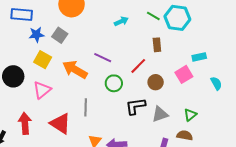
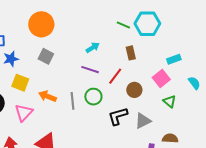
cyan arrow: (121, 21) -> (93, 48), moved
gray square: (60, 35) -> (46, 56), moved
purple line: (103, 58) -> (90, 70), moved
orange arrow: (75, 70) -> (47, 96), moved, size x0.7
gray line: (86, 107) -> (73, 101), moved
green triangle: (190, 115) -> (170, 101), moved, turned -32

